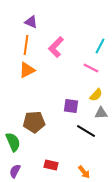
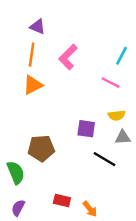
yellow semicircle: (96, 95) -> (117, 115), turned 40
orange arrow: (84, 172) -> (90, 209), moved

